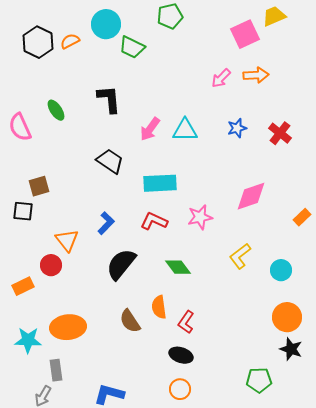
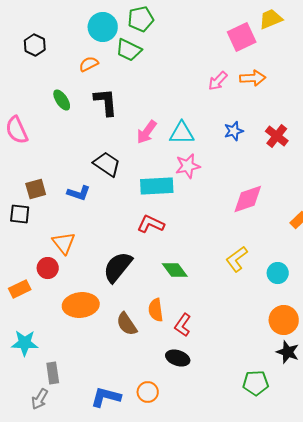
green pentagon: (170, 16) -> (141, 19), moved
orange semicircle: (70, 41) -> (89, 64), moved
black hexagon: (38, 42) -> (35, 45), size x0.7
green ellipse: (56, 110) -> (62, 100), moved
pink star: (200, 217) -> (188, 166), moved
blue L-shape: (106, 223) -> (79, 193), moved, turned 65
orange ellipse: (68, 327) -> (81, 305), moved
orange circle: (180, 389) -> (148, 392), moved

